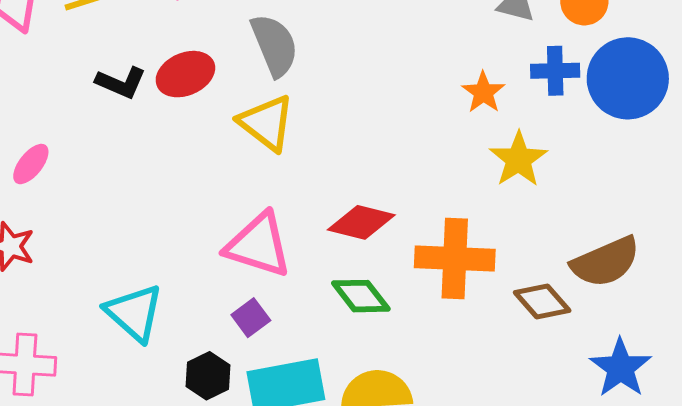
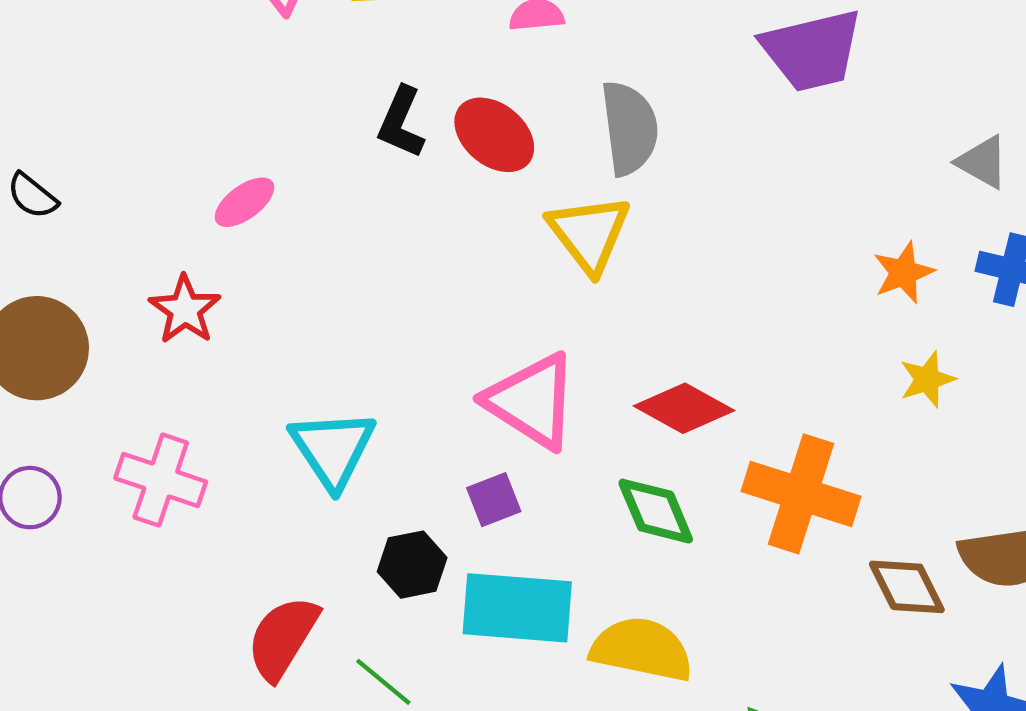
red ellipse: (185, 74) -> (494, 135), turned 48
black L-shape: (121, 83) -> (401, 122), turned 75
yellow star: (518, 159) -> (927, 379), size x0.7

